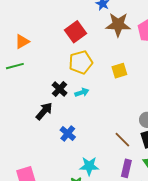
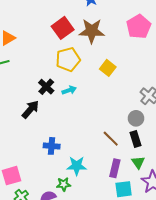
brown star: (118, 25) -> (92, 31), moved
yellow square: (119, 71) -> (108, 68), turned -35
blue cross: (68, 133) -> (52, 146), moved, turned -35

